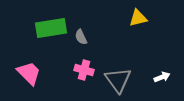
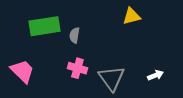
gray semicircle: (81, 37) -> (74, 35), turned 35

